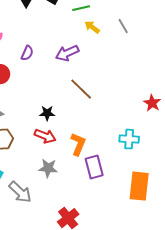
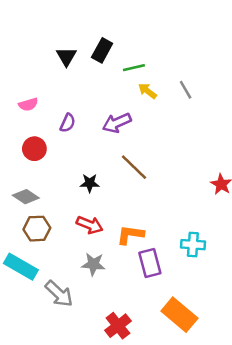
black star: (47, 113) -> (90, 183), moved
cyan cross: (129, 139) -> (193, 245), moved
orange L-shape: (78, 144) -> (130, 235), turned -105
orange rectangle: (139, 186) -> (179, 315), moved, turned -56

